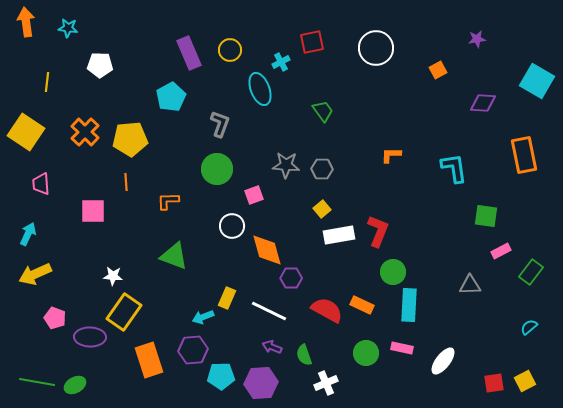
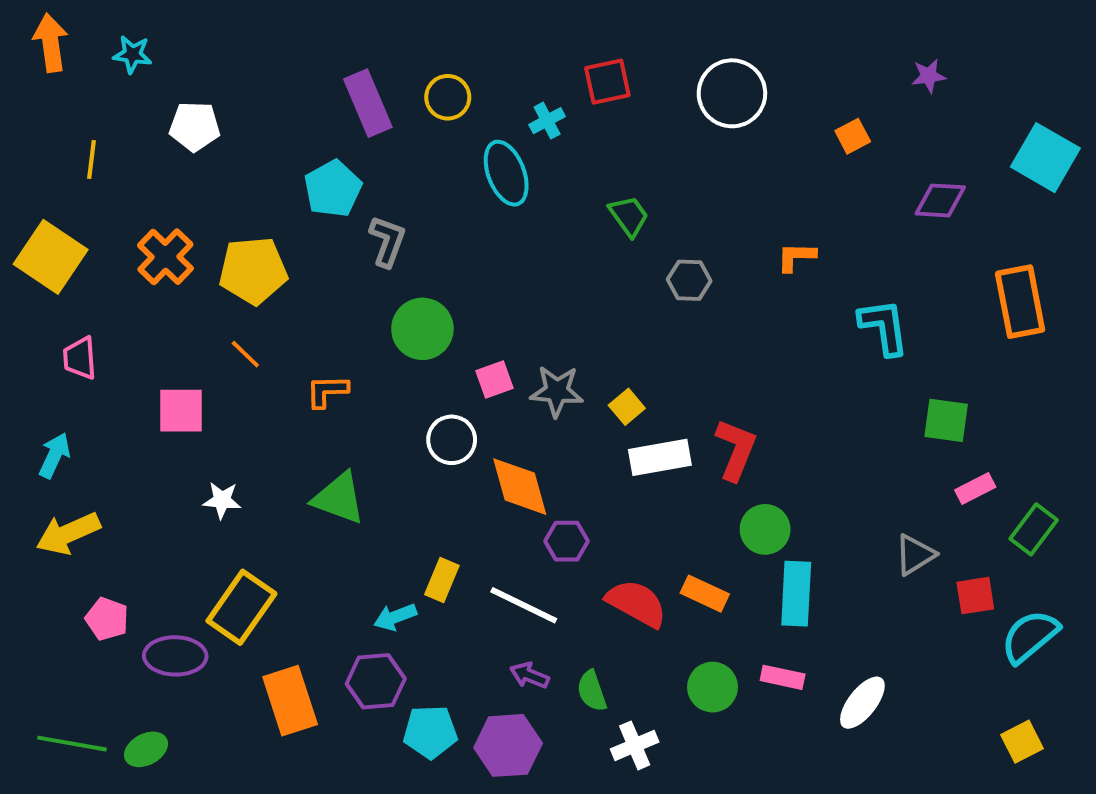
gray L-shape: (220, 124) -> (387, 241), moved
orange L-shape: (391, 155) -> (796, 257), moved
gray star: (286, 165) -> (557, 391), moved
gray hexagon: (322, 169) -> (689, 280), moved
orange line: (126, 182) -> (245, 354), turned -42
white star: (113, 276) -> (222, 500), moved
gray triangle: (470, 285) -> (915, 555), turned -30
cyan semicircle: (529, 327) -> (1030, 636), size x1.8
red square: (494, 383) -> (975, 596), moved

